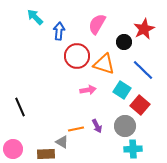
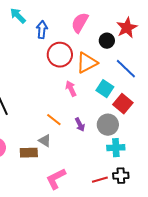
orange triangle: (104, 64) -> (87, 63), turned -45
pink arrow: (88, 90) -> (71, 89), turned -105
orange line: (76, 129) -> (54, 120), moved, turned 49

